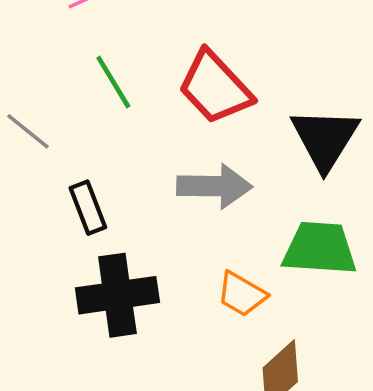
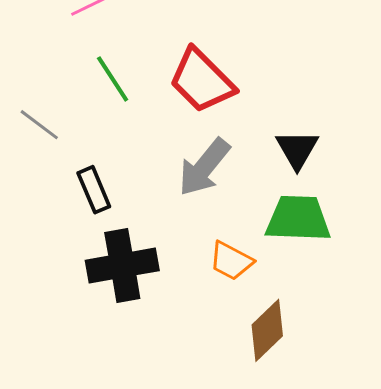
black triangle: (325, 139) -> (297, 149), moved, size x0.7
gray arrow: (215, 186) -> (204, 167), turned 130

